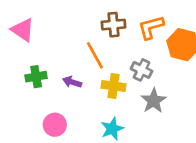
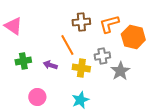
gray cross: (142, 70) -> (102, 56), turned -35
gray star: (154, 101) -> (120, 71), moved

